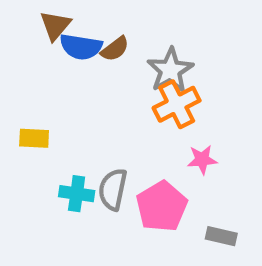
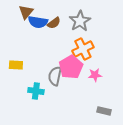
gray star: (170, 70) -> (80, 21), moved
gray semicircle: (113, 189) -> (55, 76), moved
pink pentagon: (162, 206) -> (71, 67), moved

